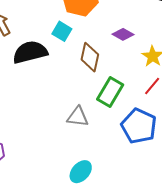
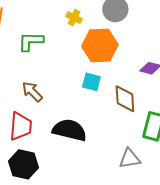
black semicircle: (30, 52) -> (70, 130), moved, turned 44

